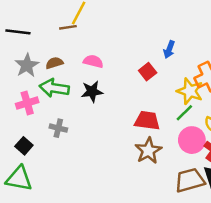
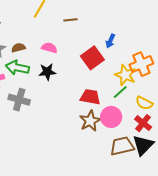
brown line: (68, 27) -> (70, 20), moved
red square: (148, 72) -> (92, 58), size x1.6
gray cross: (58, 128) -> (19, 100), size x1.5
pink circle: (192, 140) -> (111, 117), moved

